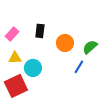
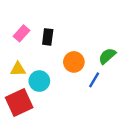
pink rectangle: (12, 34) -> (21, 33), moved
orange circle: (65, 43) -> (74, 62), moved

